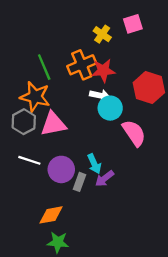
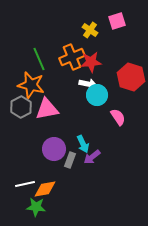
pink semicircle: (134, 133) -> (118, 117), size x0.7
white line: (29, 160) -> (25, 184), moved, turned -30
green star: (58, 242) -> (36, 207), moved

